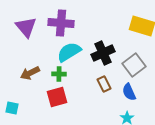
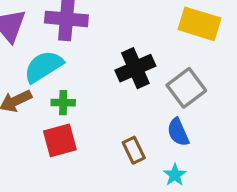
cyan semicircle: (69, 52) -> (43, 66), moved
brown rectangle: (104, 84) -> (134, 150), moved

